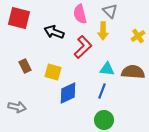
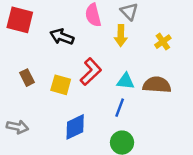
red L-shape: (83, 47) -> (91, 72), moved
blue diamond: (68, 93) -> (75, 127), moved

